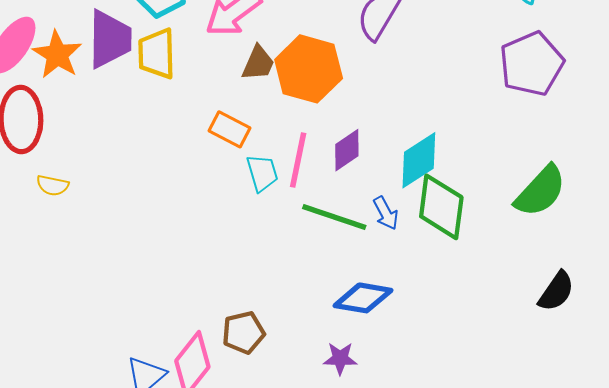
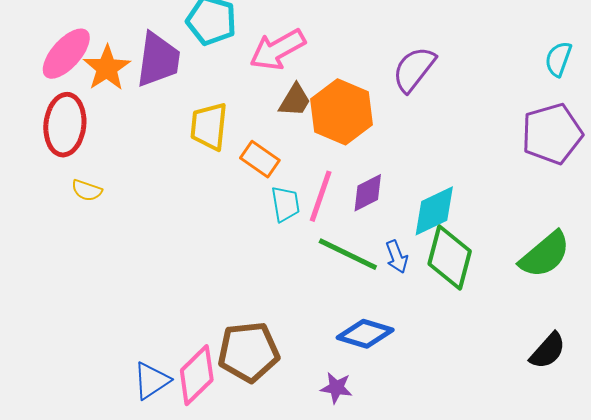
yellow trapezoid: (157, 54) -> (209, 126), moved
brown pentagon: (243, 333) -> (248, 352), size x1.5

